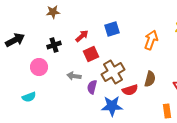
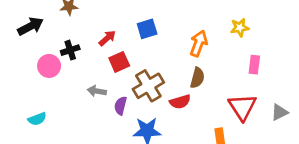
black arrow: (15, 40) -> (31, 26), moved
pink circle: (39, 67) -> (49, 66), moved
brown semicircle: (150, 79) -> (197, 78), moved
red semicircle: (130, 90) -> (180, 102), moved

